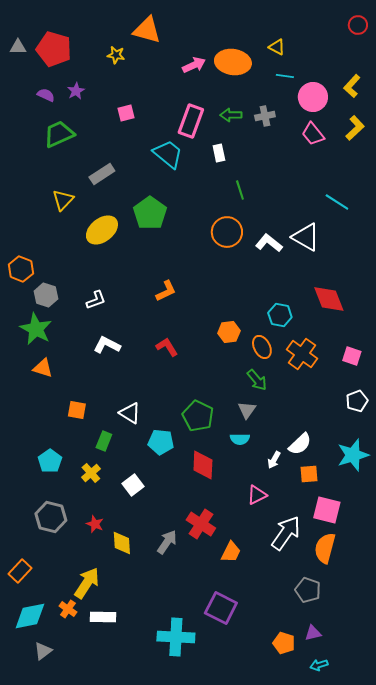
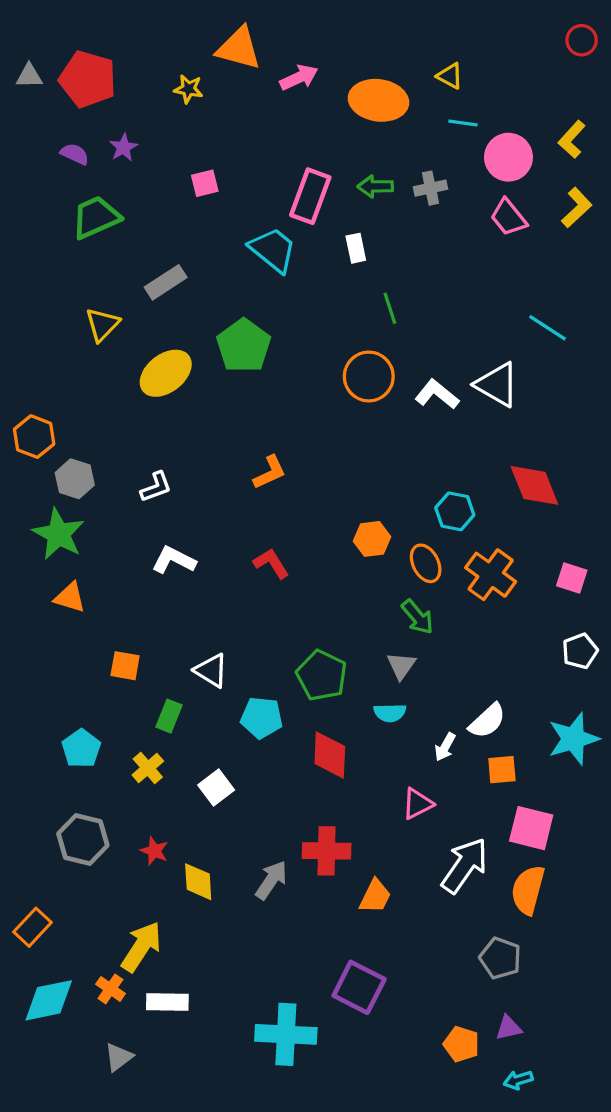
pink arrow: (194, 65) -> (299, 78), moved
red cross: (201, 524) -> (327, 851), turned -32
gray triangle: (43, 651) -> (119, 1057), moved

